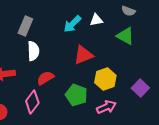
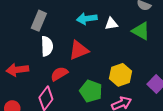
white triangle: (96, 20) -> (111, 24), moved
cyan arrow: (72, 24) -> (87, 19), turned 36
red triangle: (83, 55) -> (79, 50), moved

